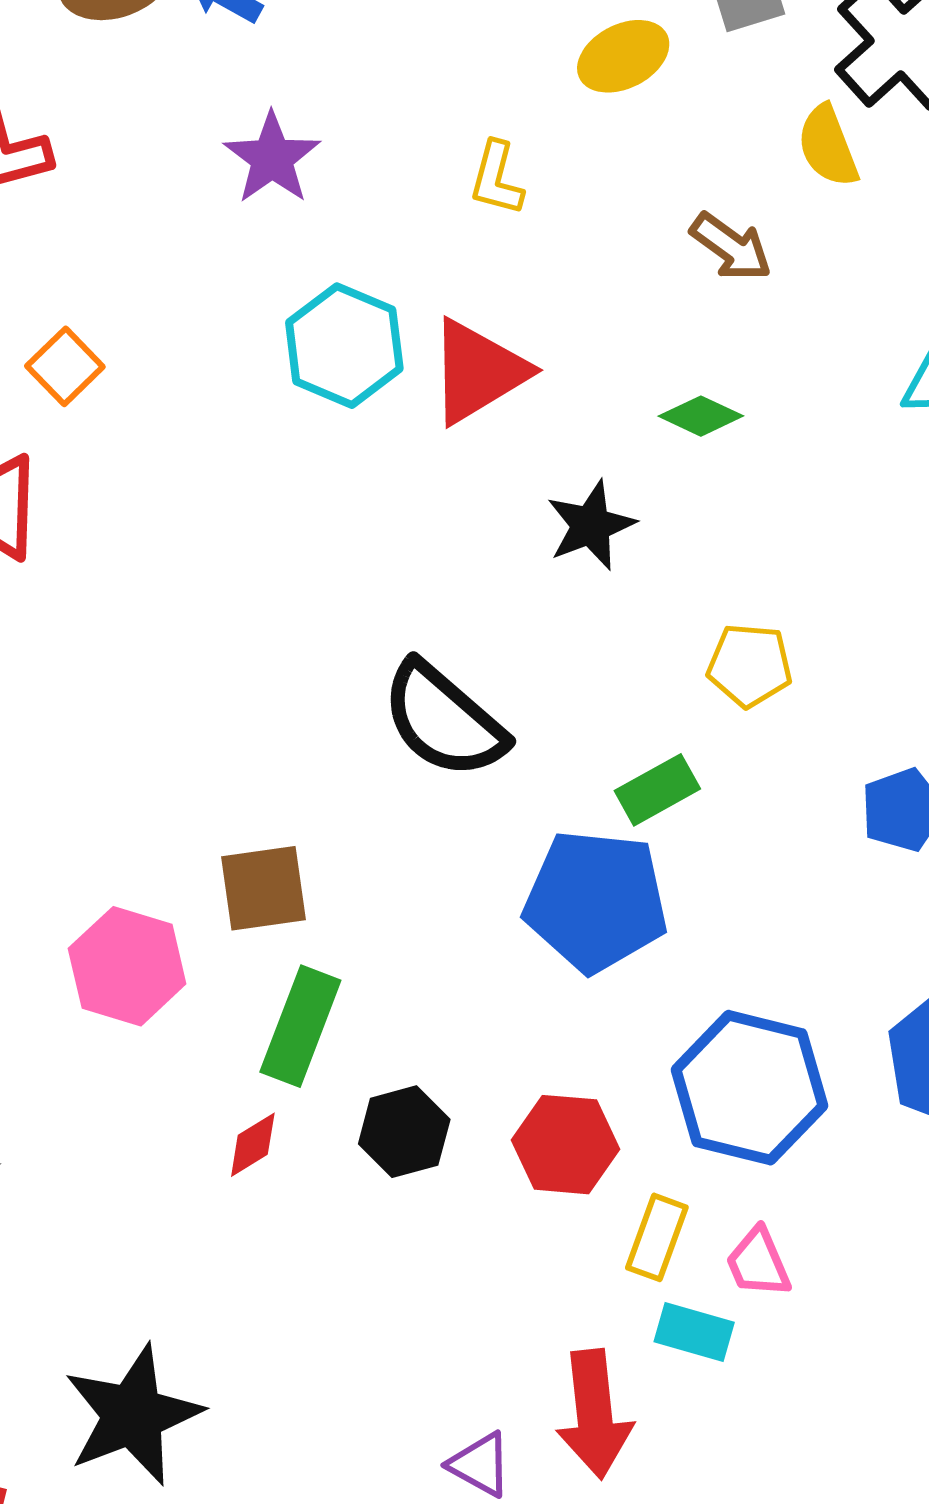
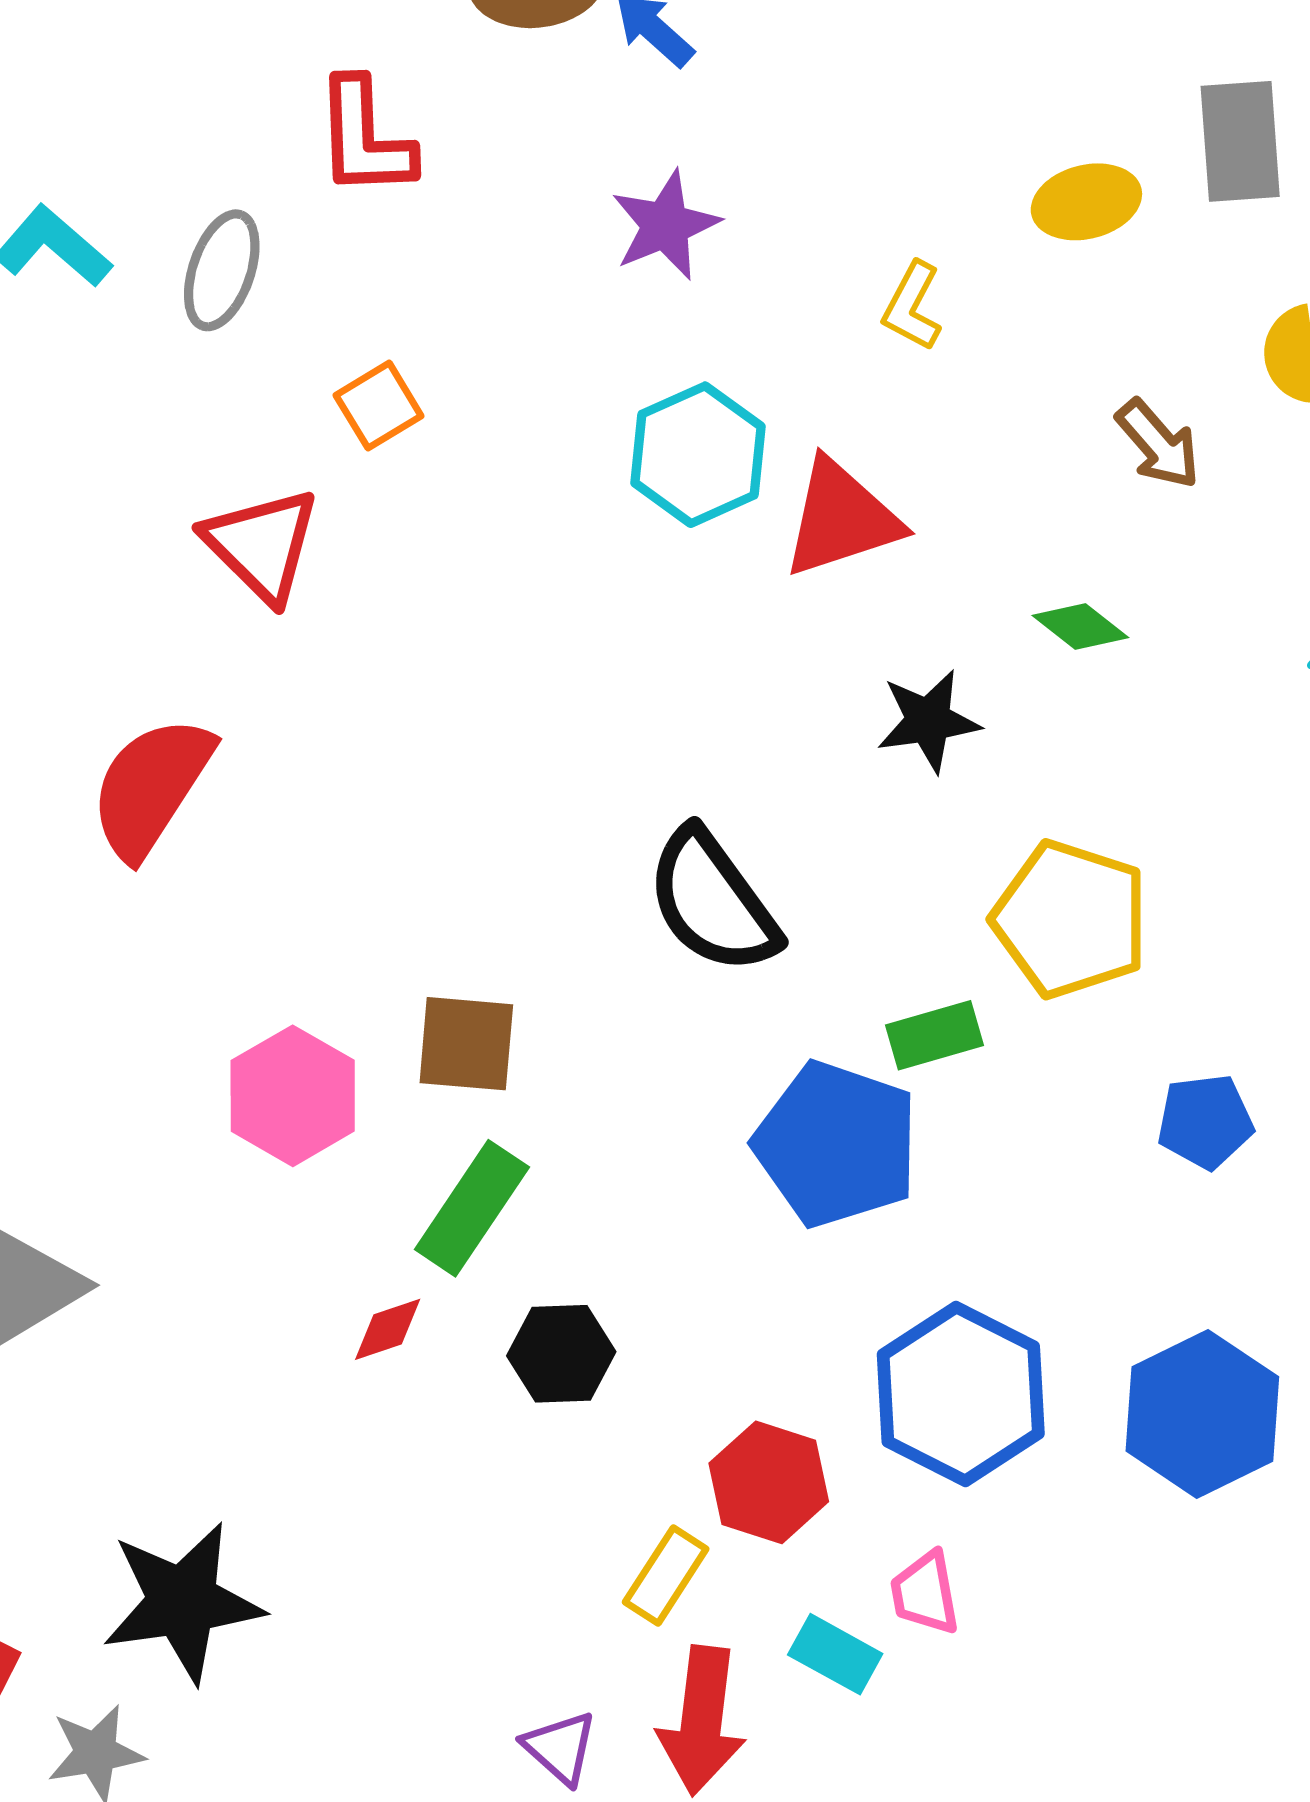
yellow pentagon: (750, 665) -> (1071, 919), size x1.6
red hexagon: (566, 1145) -> (769, 1482), moved
yellow rectangle: (657, 1237) -> (666, 1576), moved

